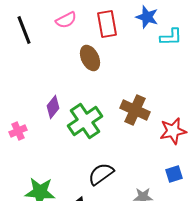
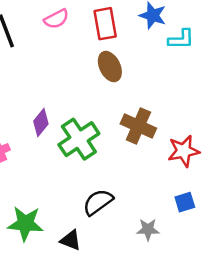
brown ellipse: (90, 58) -> (110, 67), moved

